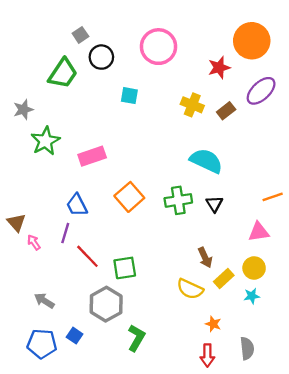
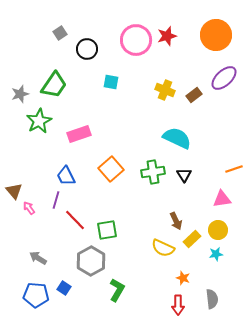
gray square: (80, 35) -> (60, 33), moved
red star: (219, 68) -> (167, 36), moved
green trapezoid: (63, 73) -> (54, 85), moved

